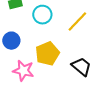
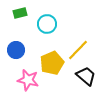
yellow line: (77, 22) -> (78, 50), moved

